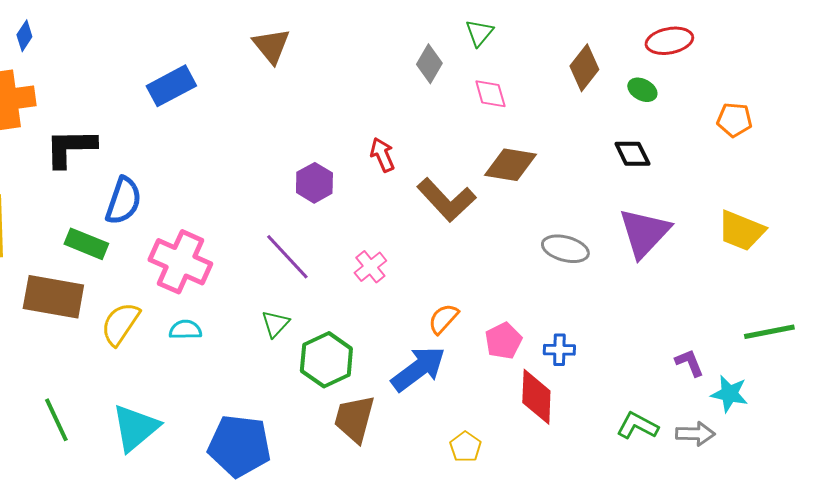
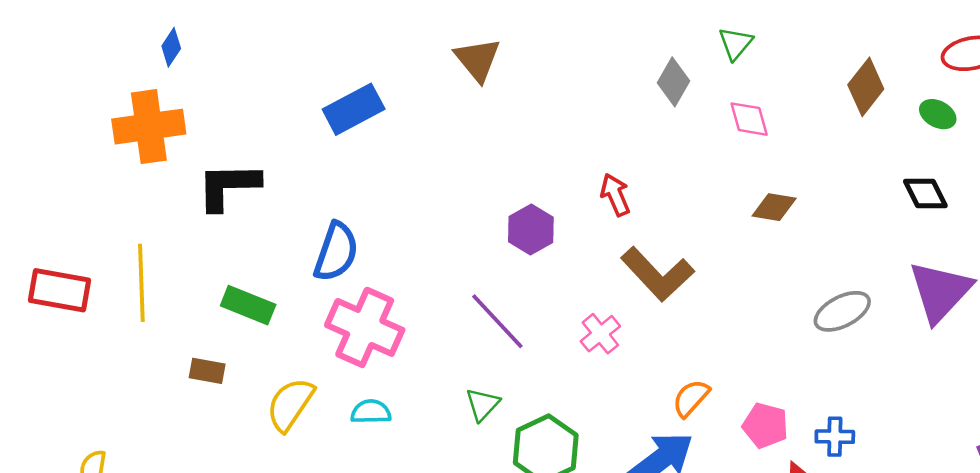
brown diamond: (510, 165) -> (774, 207), size x0.7
brown L-shape: (446, 200) -> (657, 274), moved
blue semicircle: (123, 201) -> (336, 252), moved
gray ellipse: (565, 249) -> (842, 311), turned -42
brown rectangle: (53, 297) -> (207, 371), size x0.5
pink pentagon: (503, 341) -> (765, 425), turned -30

